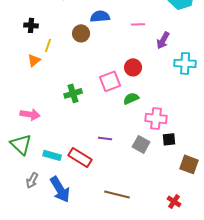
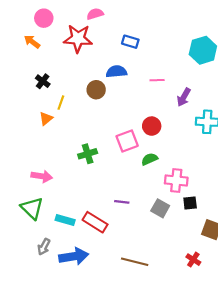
black cross: (31, 25) -> (43, 81), turned 32
blue arrow: (60, 189) -> (74, 256), turned -68
red cross: (174, 201) -> (193, 260), moved

